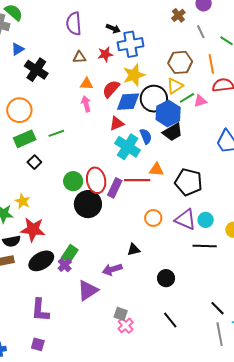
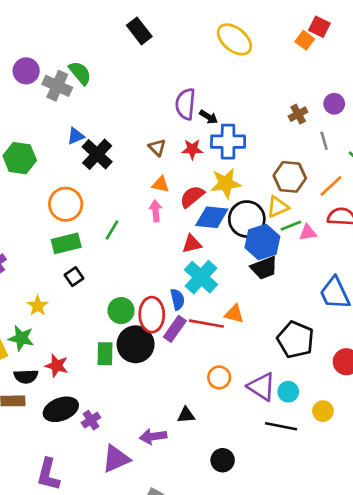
purple semicircle: (74, 24) -> (185, 104), moved
blue triangle: (18, 49) -> (76, 136), moved
brown triangle: (79, 57) -> (157, 147), turned 40
orange line: (211, 64) -> (331, 186), turned 48
green line: (56, 133) -> (112, 230), moved, turned -49
blue semicircle: (146, 136) -> (177, 299), moved
black pentagon: (189, 182) -> (296, 340), moved
yellow star: (23, 201) -> (38, 306), moved
red star: (33, 229) -> (57, 366), size x0.7
green rectangle: (70, 254) -> (105, 354), moved, turned -42

